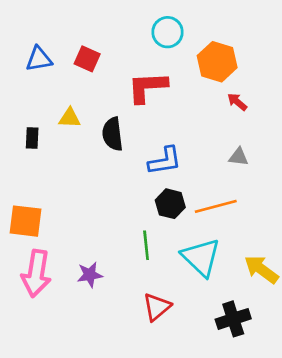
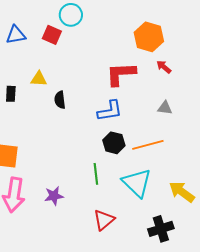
cyan circle: (168, 32) -> (71, 15), moved
red L-shape: (147, 87) -> (121, 74), moved
black semicircle: (113, 134) -> (60, 100), moved, size x0.7

